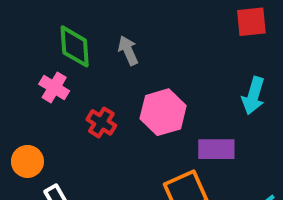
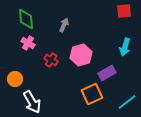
green diamond: (75, 46) -> (26, 19), moved
gray arrow: (128, 51) -> (64, 25), turned 48
purple rectangle: (216, 149) -> (107, 73), turned -30

